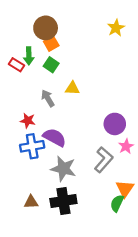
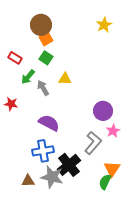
green arrow: (29, 56) -> (28, 77), moved, turned 42
red star: (28, 121) -> (11, 104), moved
blue cross: (32, 146) -> (43, 151), moved
gray star: (63, 169) -> (52, 177), moved
black cross: (63, 201) -> (69, 165), moved, turned -30

